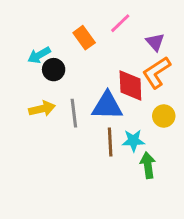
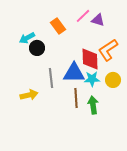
purple triangle: (155, 42) -> (98, 20), moved, turned -32
yellow arrow: (42, 109) -> (29, 95), moved
cyan star: (133, 141) -> (92, 79), moved
green arrow: (148, 165) -> (93, 105), moved

